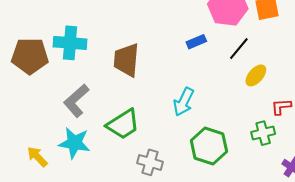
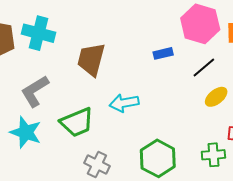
cyan arrow: (184, 102) -> (124, 103), moved, turned 44

